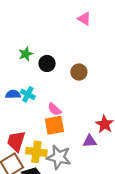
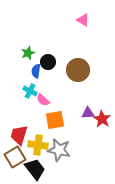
brown circle: (79, 72) -> (78, 70), size x1.5
blue semicircle: (13, 94) -> (36, 71), moved, turned -80
pink semicircle: (54, 109) -> (43, 100), moved
purple triangle: (90, 141) -> (88, 113), moved

